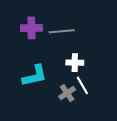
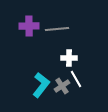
cyan L-shape: (35, 76) -> (41, 85), moved, turned -40

